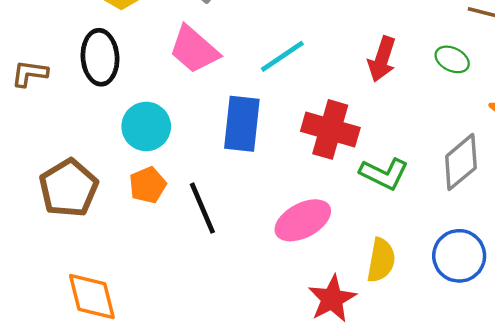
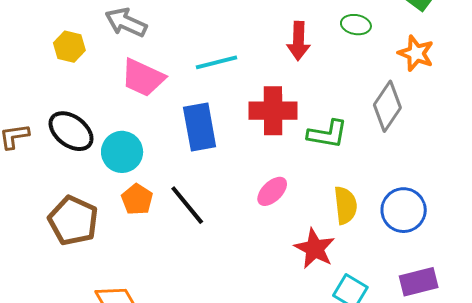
cyan line: (282, 56) -> (217, 62), turned 36
black ellipse: (100, 57) -> (71, 131), moved, turned -33
pink ellipse: (303, 220) -> (272, 191), size x0.7
blue circle: (459, 256) -> (404, 210), moved

